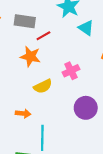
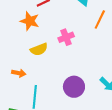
purple circle: (86, 108) -> (74, 87), moved

